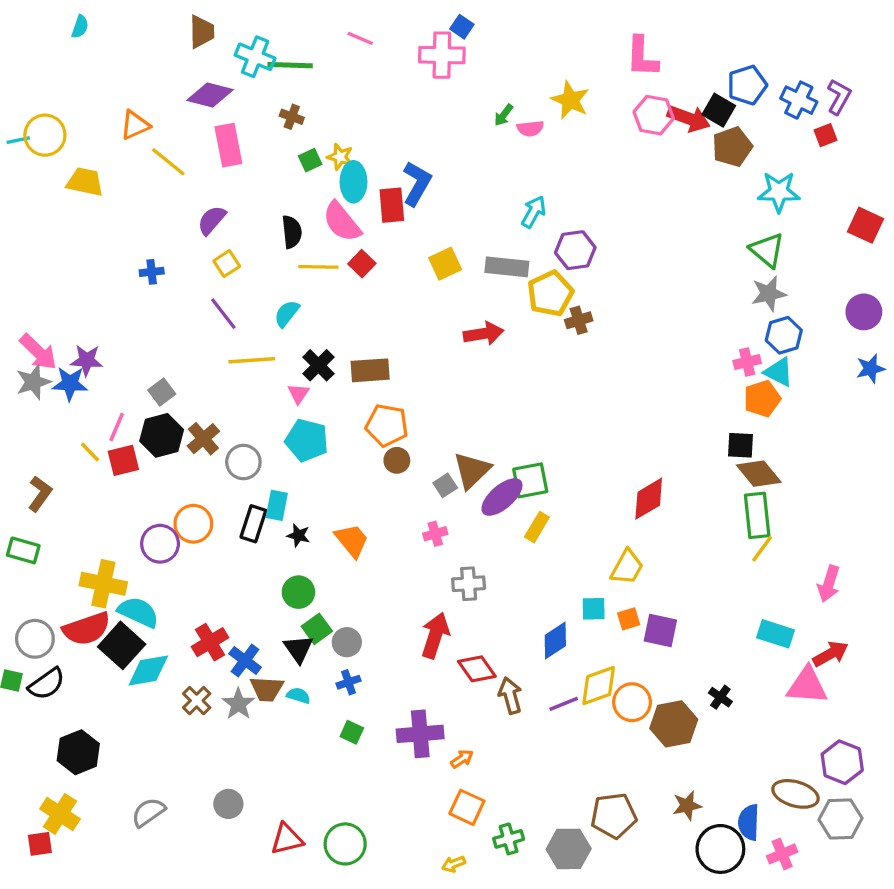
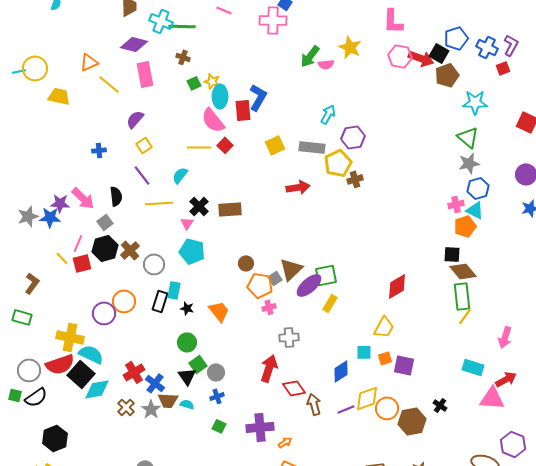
green arrow: (504, 115) -> (310, 56), size x1.6
black semicircle: (292, 232) -> (116, 196), moved
pink arrow: (38, 352) -> (83, 198), moved
orange pentagon: (387, 425) -> (260, 285), moved

